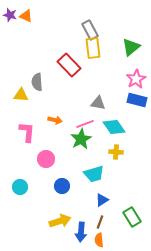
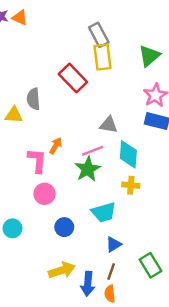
orange arrow: (55, 120) -> (56, 146), turned -72
cyan diamond: (114, 127) -> (128, 154), turned 40
pink L-shape: (27, 132) -> (37, 161), moved

